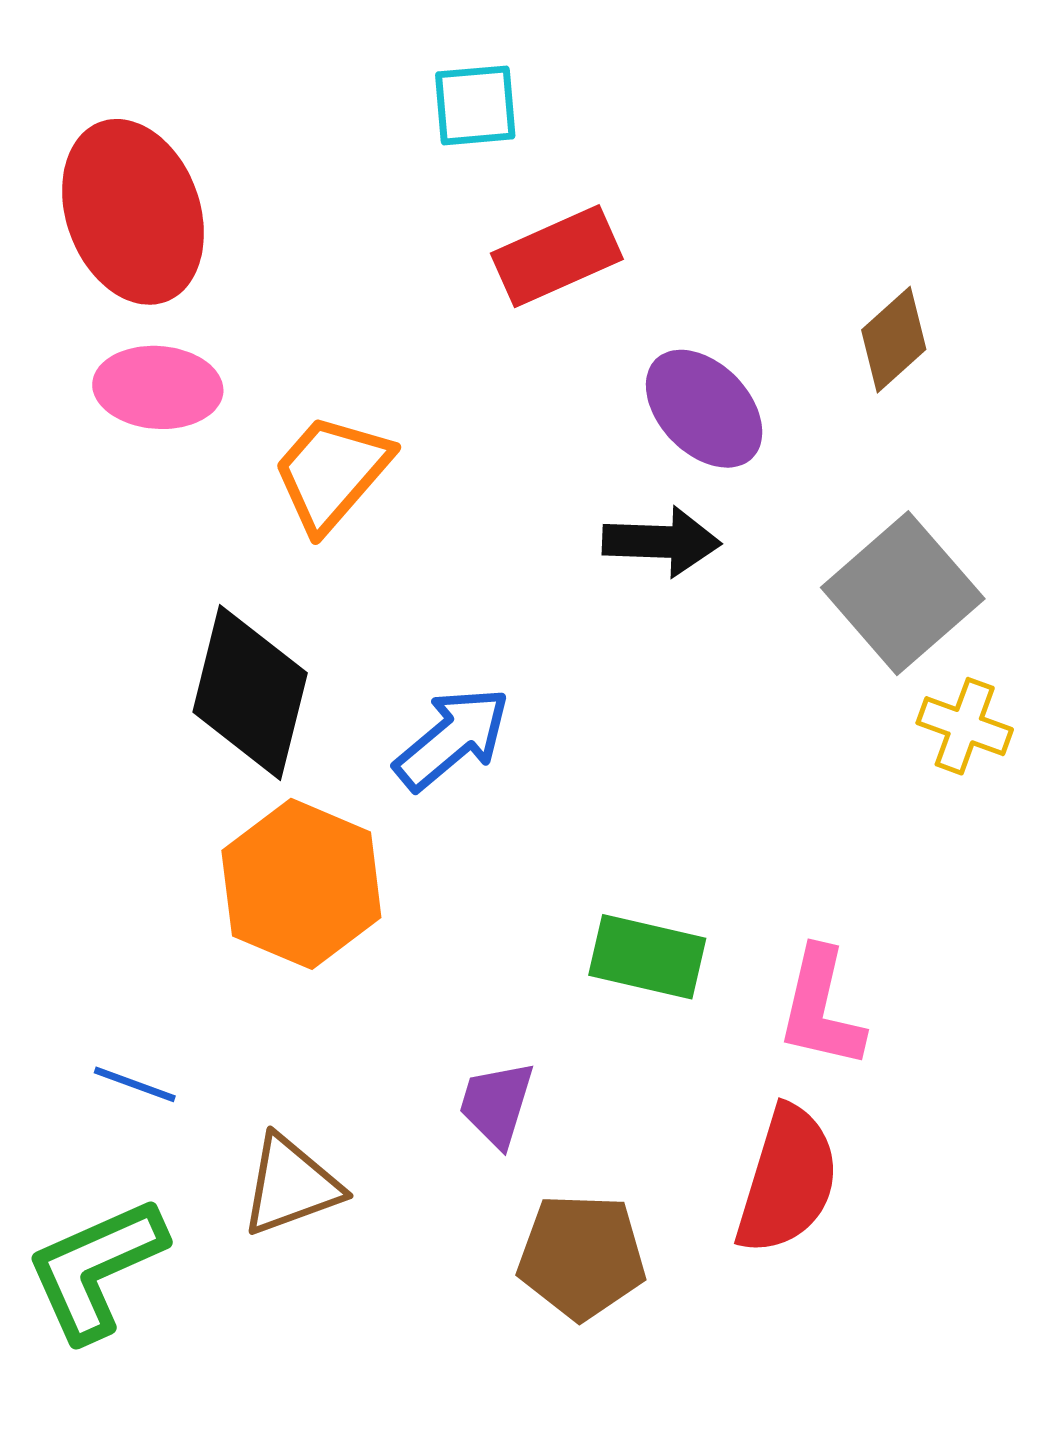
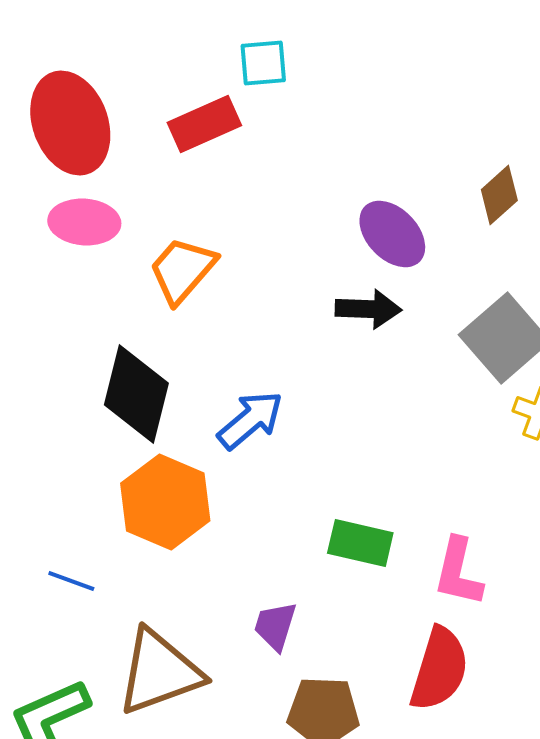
red rectangle: (557, 256) -> (204, 124), moved
blue line: (135, 1084) -> (71, 581), moved
brown triangle: (291, 1185) -> (159, 672), size x1.5

